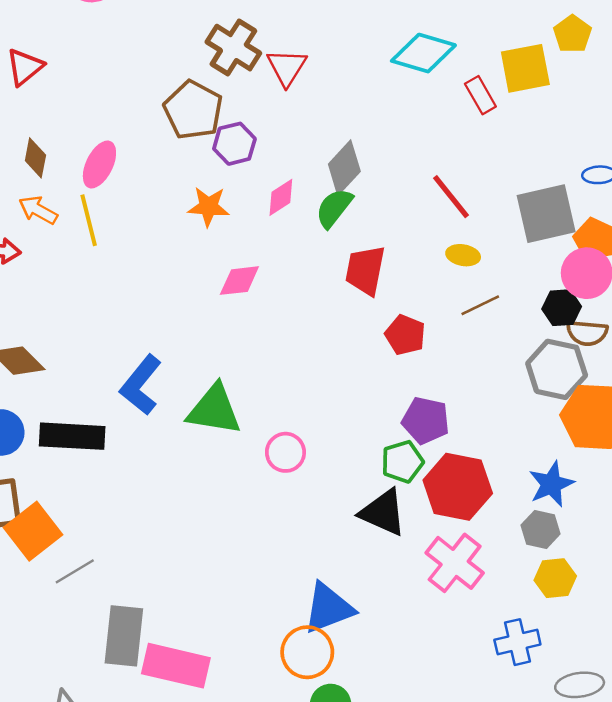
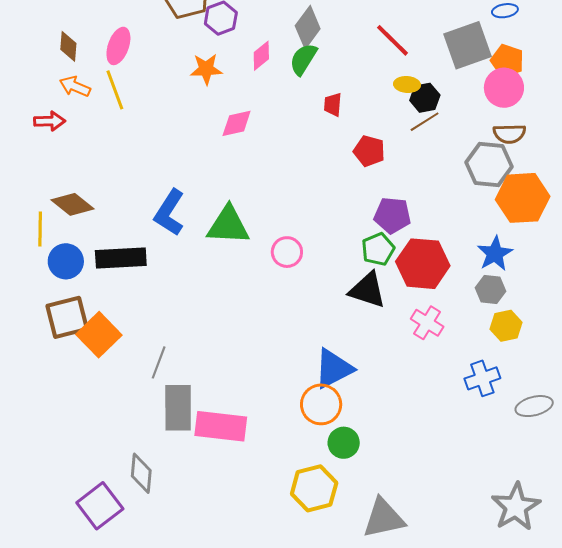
red trapezoid: (365, 270) -> (333, 105), size x0.6
black hexagon: (562, 308) -> (425, 98), moved
pink cross: (455, 563) -> (427, 323), size x0.7
gray line: (75, 571) -> (159, 362), moved, turned -32

